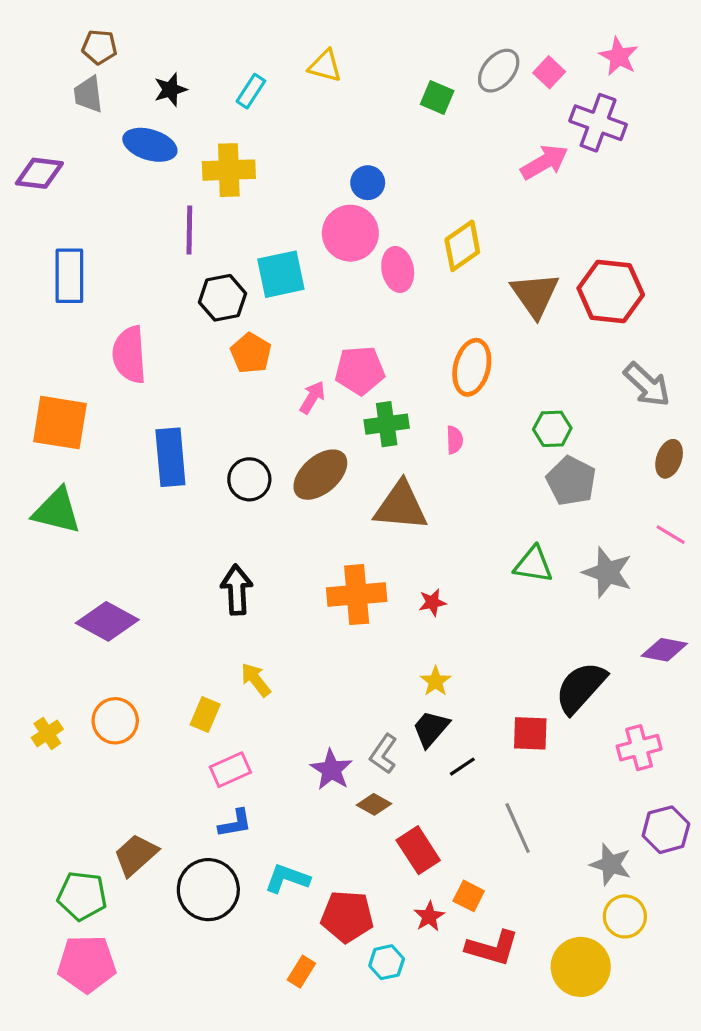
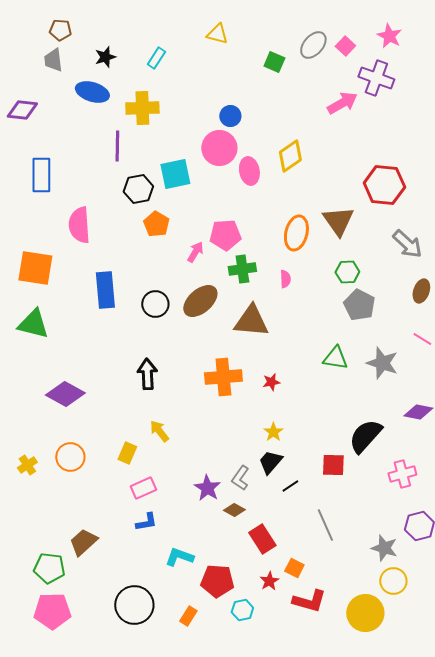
yellow triangle: (325, 66) -> (217, 34), moved
brown triangle: (535, 295) -> (338, 221), moved
black circle: (208, 890) -> (134, 605), moved

